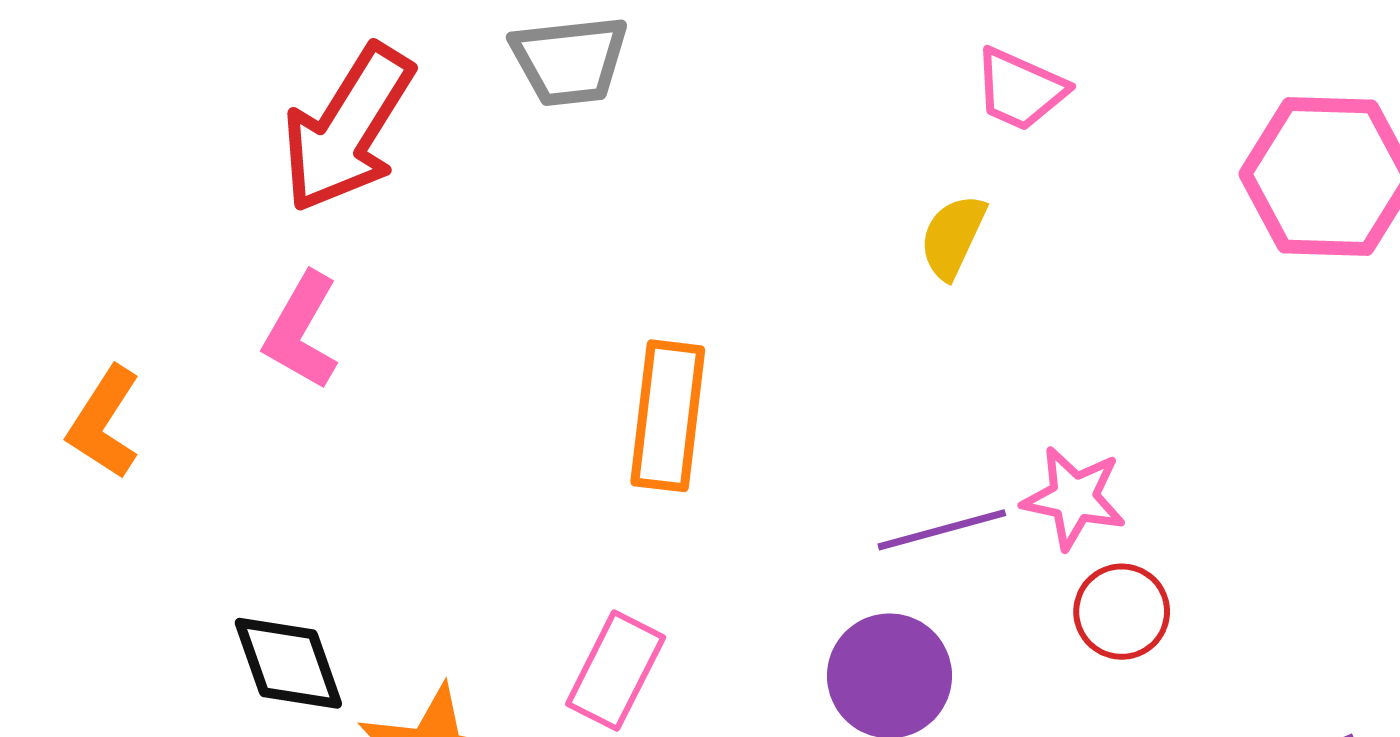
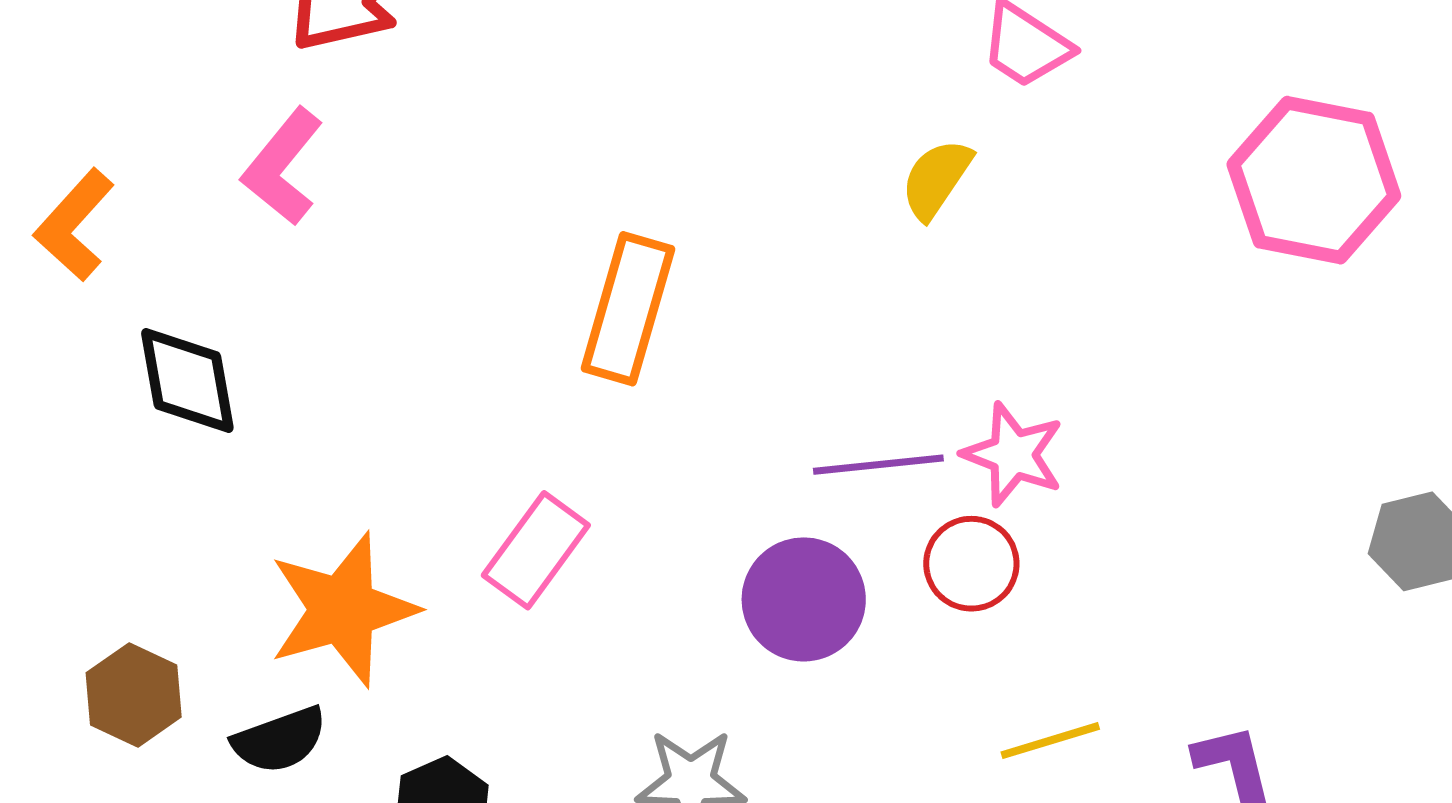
red circle: (1122, 612) -> (971, 564), moved
black diamond: (288, 663) -> (187, 380), moved

